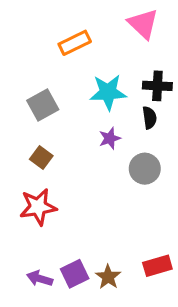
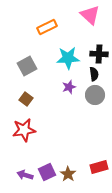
gray circle: (145, 169) -> (95, 95), moved

